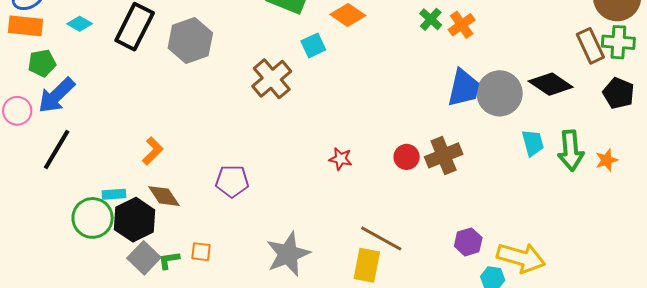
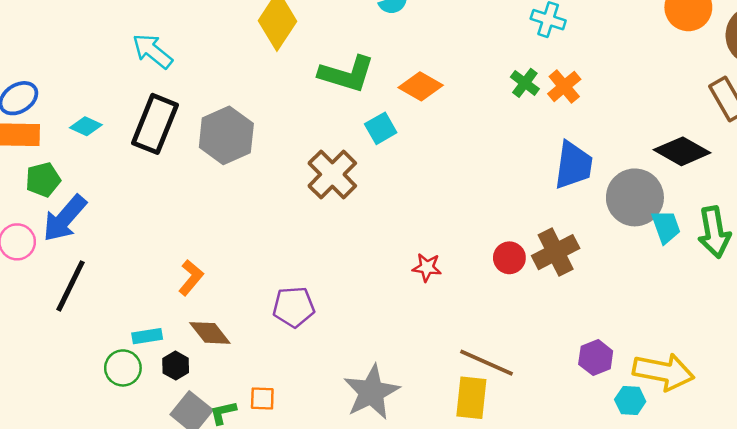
gray circle: (500, 93) -> (635, 197), moved
green circle: (93, 218) -> (123, 368), size x0.7
black hexagon: (135, 220) -> (176, 366), size x0.5

